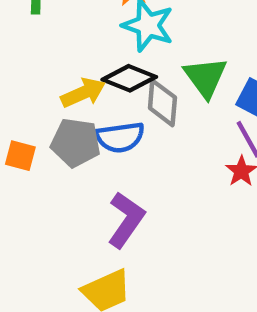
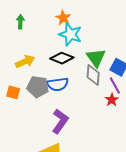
yellow arrow: (83, 93) -> (25, 61), moved
gray diamond: (162, 103) -> (93, 75), moved

